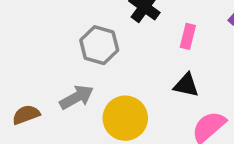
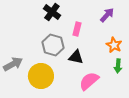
gray hexagon: (99, 45) -> (53, 45), moved

